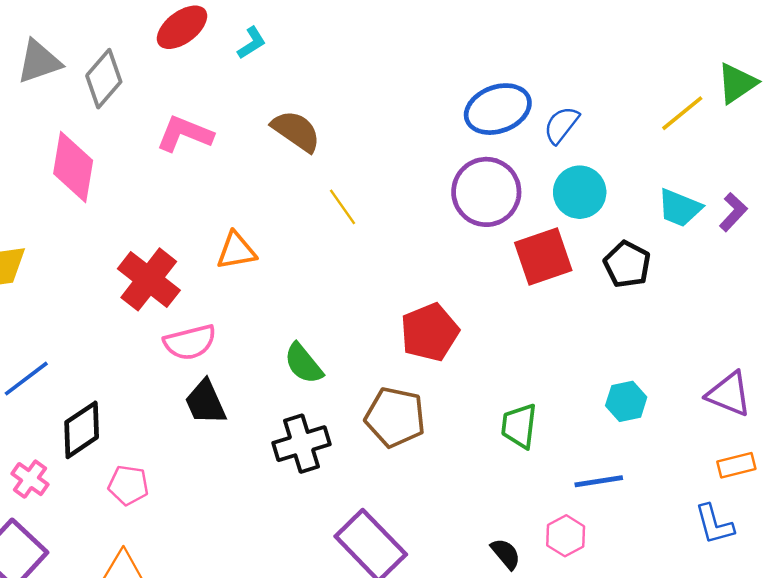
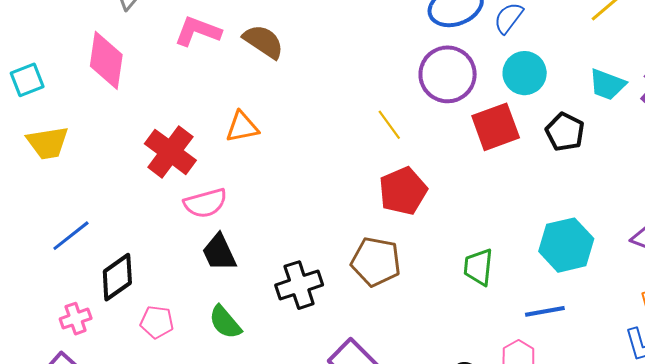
brown semicircle: (296, 131) -> (263, 42), moved
yellow line: (343, 207) -> (389, 125), moved
green semicircle: (303, 364) -> (225, 322), moved
cyan hexagon: (626, 401) -> (566, 245), size x1.6
pink cross: (30, 479) -> (76, 319), turned 36

